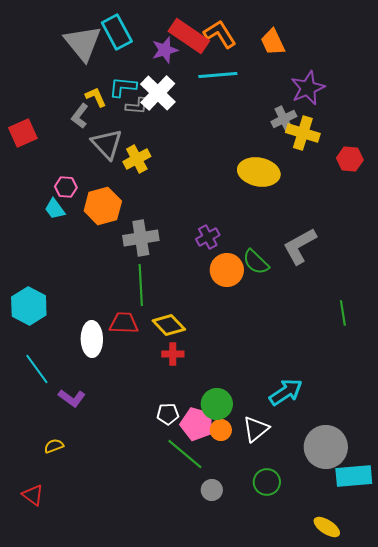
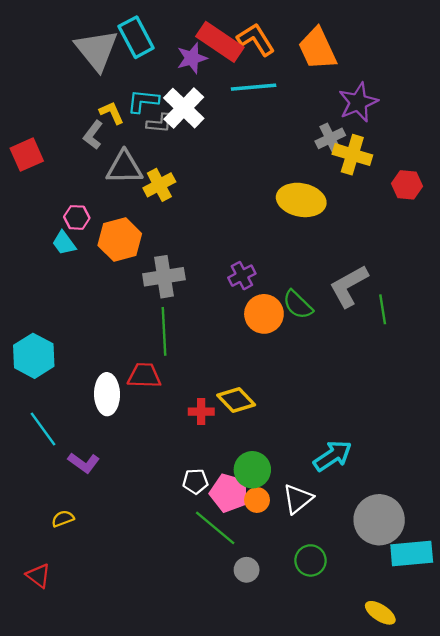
orange trapezoid: (273, 42) -> (317, 49), size x1.4
gray triangle: (107, 144) -> (124, 167), turned -48
green line: (343, 313) -> (383, 309), moved
yellow diamond: (169, 325) -> (236, 400), moved

